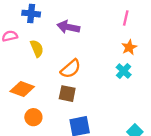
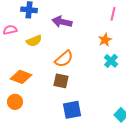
orange star: (129, 47) -> (105, 40), moved
yellow semicircle: (37, 48) -> (34, 41), turned 91
orange circle: (33, 117) -> (15, 102), moved

